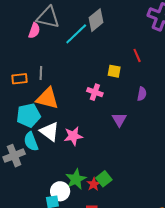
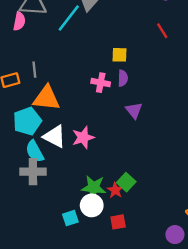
red line: (137, 55) -> (162, 31), moved
purple semicircle: (142, 94) -> (123, 78), moved
gray cross: (14, 156) -> (33, 172), moved, turned 30
green star: (76, 179) -> (94, 187), turned -30
white circle: (60, 191) -> (92, 205), moved

